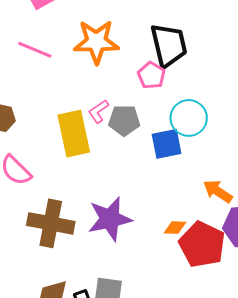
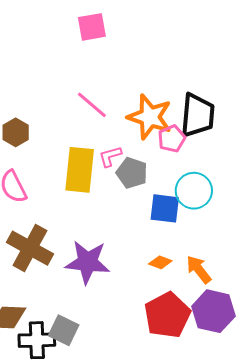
orange star: (96, 42) -> (150, 117), moved
pink line: (35, 50) -> (92, 105), moved
orange diamond: (175, 228) -> (160, 262), moved

